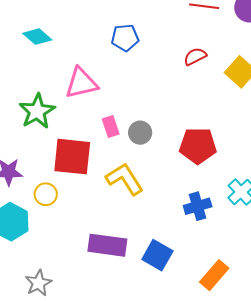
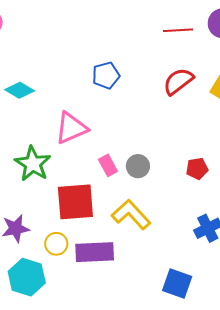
red semicircle: (195, 56) -> (178, 81), size x1.4
red pentagon: (198, 146) -> (197, 169), size x0.6
purple rectangle: (107, 245) -> (95, 252), moved

